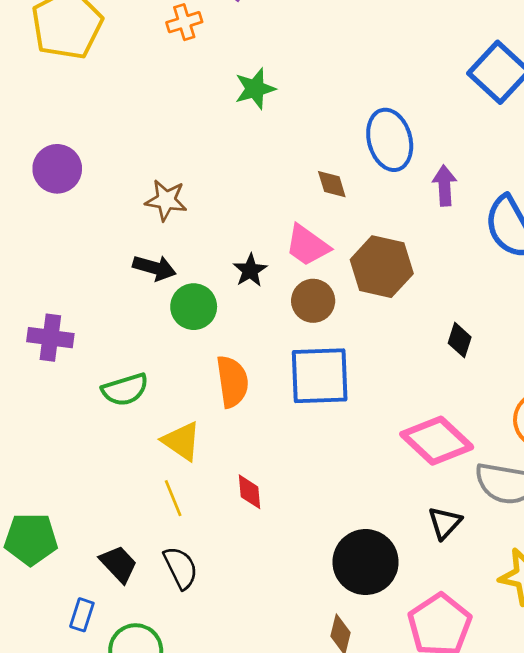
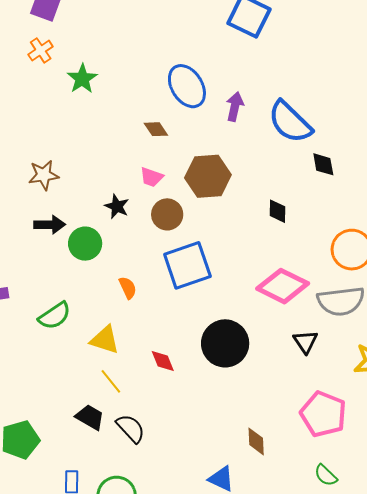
orange cross: (184, 22) -> (41, 50), moved
purple arrow: (445, 186) -> (235, 107), turned 32
pink trapezoid: (307, 245) -> (152, 177), size x0.7
orange semicircle: (232, 382) -> (128, 288), size x0.6
black circle: (366, 562) -> (225, 343), moved
black trapezoid: (119, 564) -> (90, 417), moved

